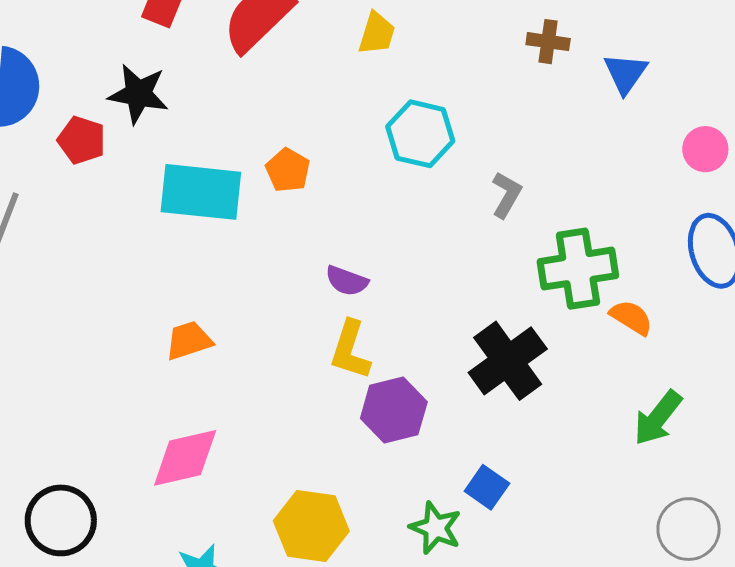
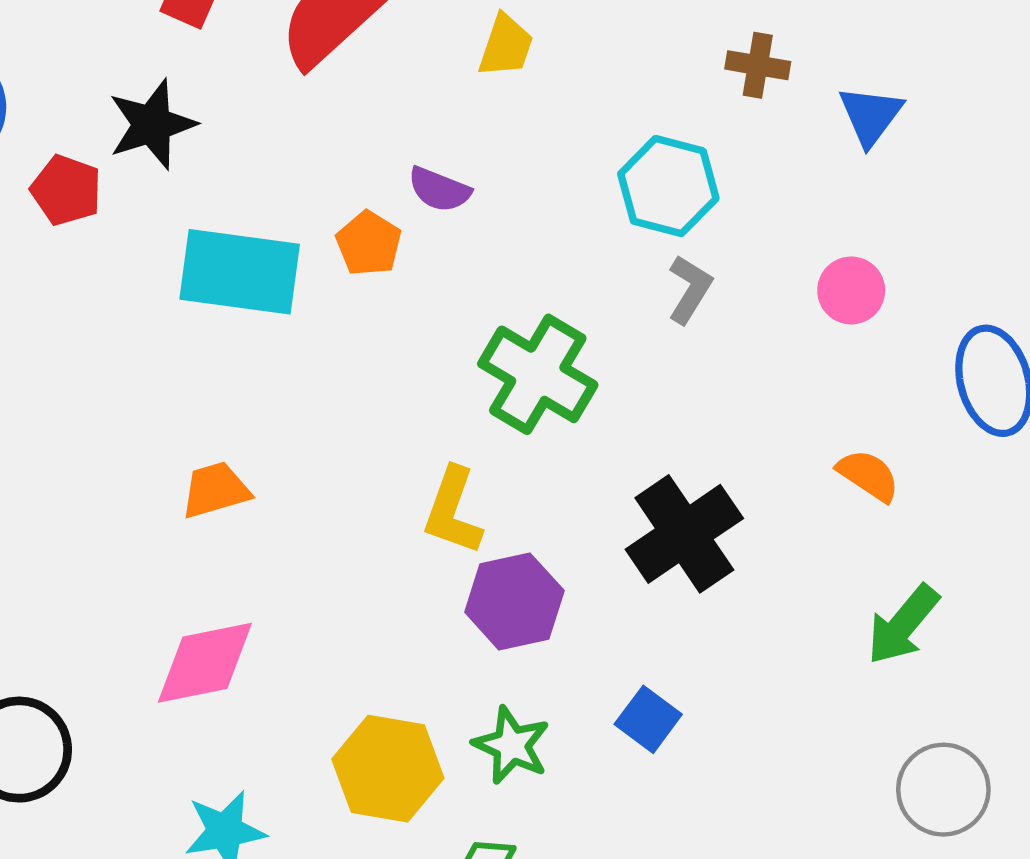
black star: (138, 94) -> (152, 124), turned -30
cyan hexagon: (420, 134) -> (668, 186), moved
pink circle: (705, 149) -> (851, 290), moved
green cross: (578, 269) -> (538, 374), moved, turned 38
purple semicircle: (347, 281) -> (439, 190), moved
green star: (435, 528) -> (511, 745), moved

